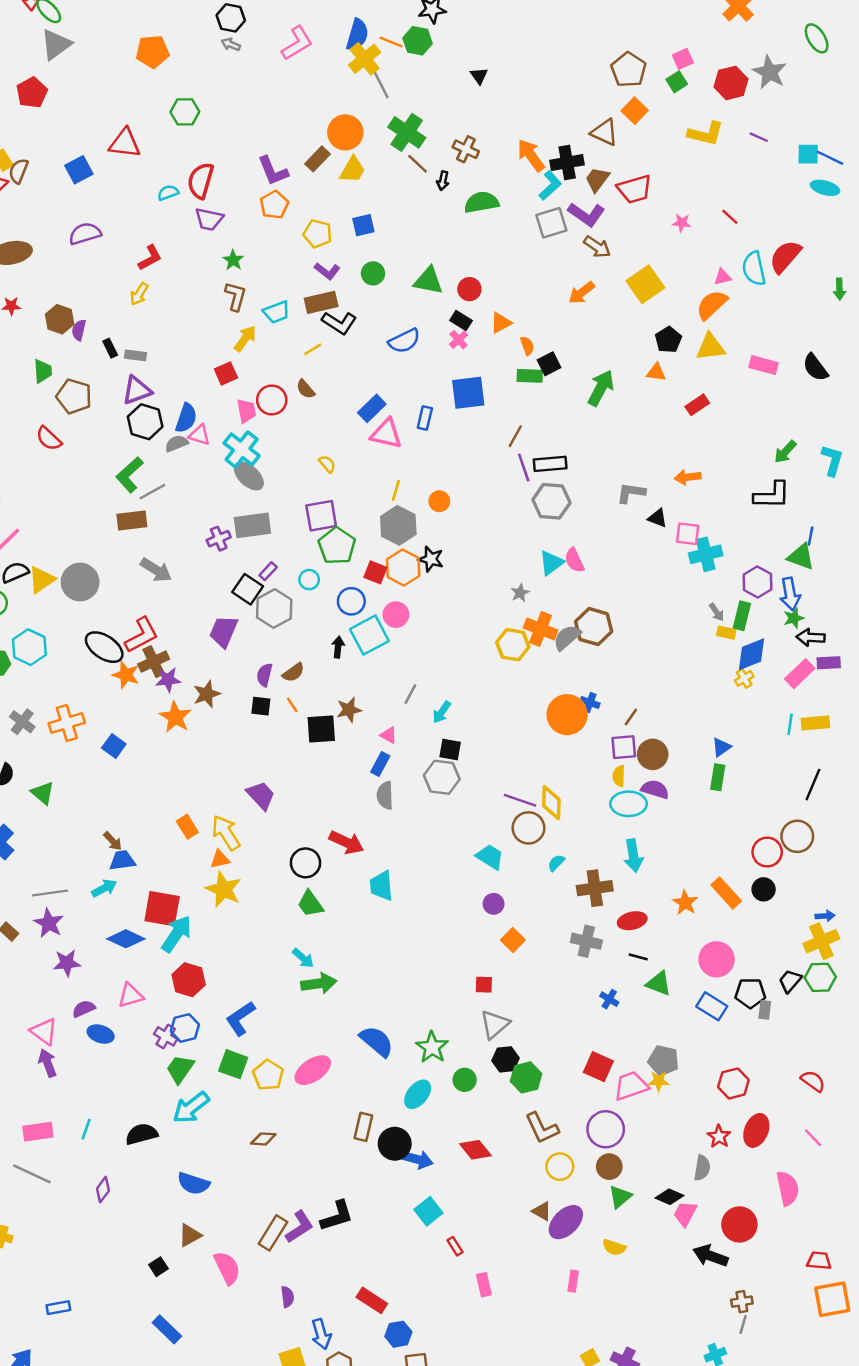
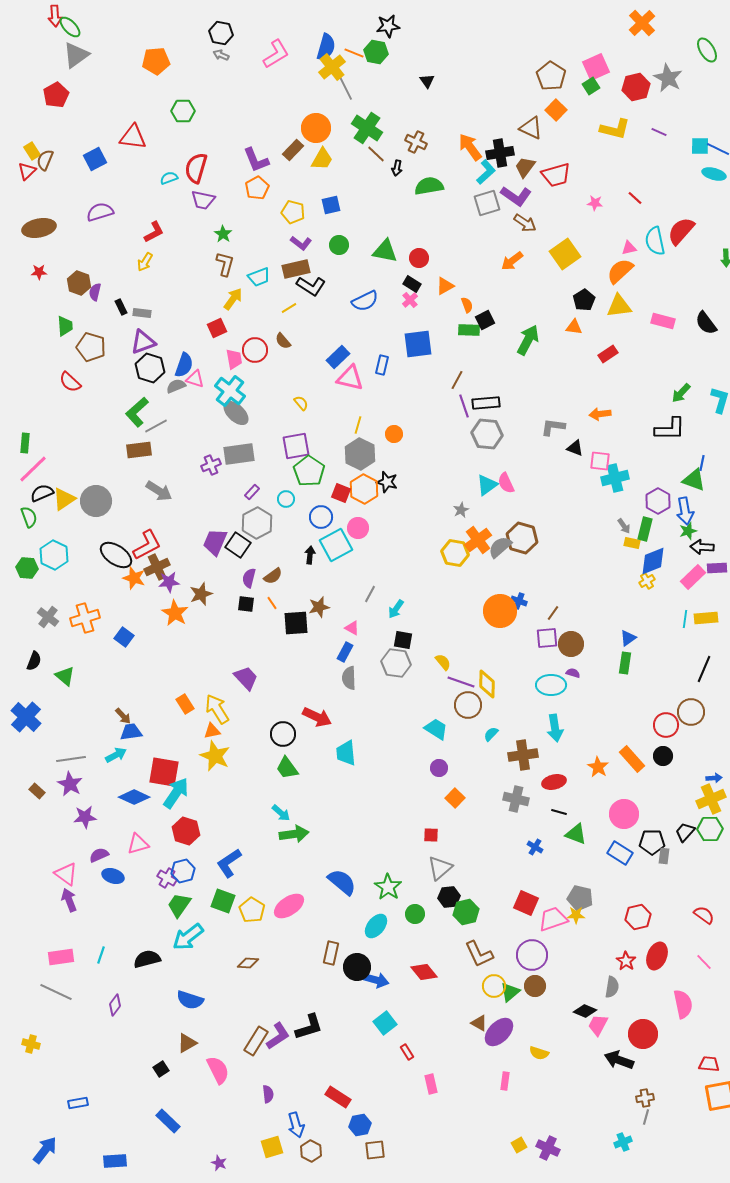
pink square: (683, 59) -> (596, 67), size x1.5
black square: (248, 589) -> (238, 545), moved
orange cross: (541, 629) -> (478, 540), turned 32
yellow semicircle: (619, 776) -> (443, 662), moved, turned 138
purple semicircle: (655, 789) -> (573, 673), size x0.6
green triangle: (620, 1197) -> (510, 992), moved

